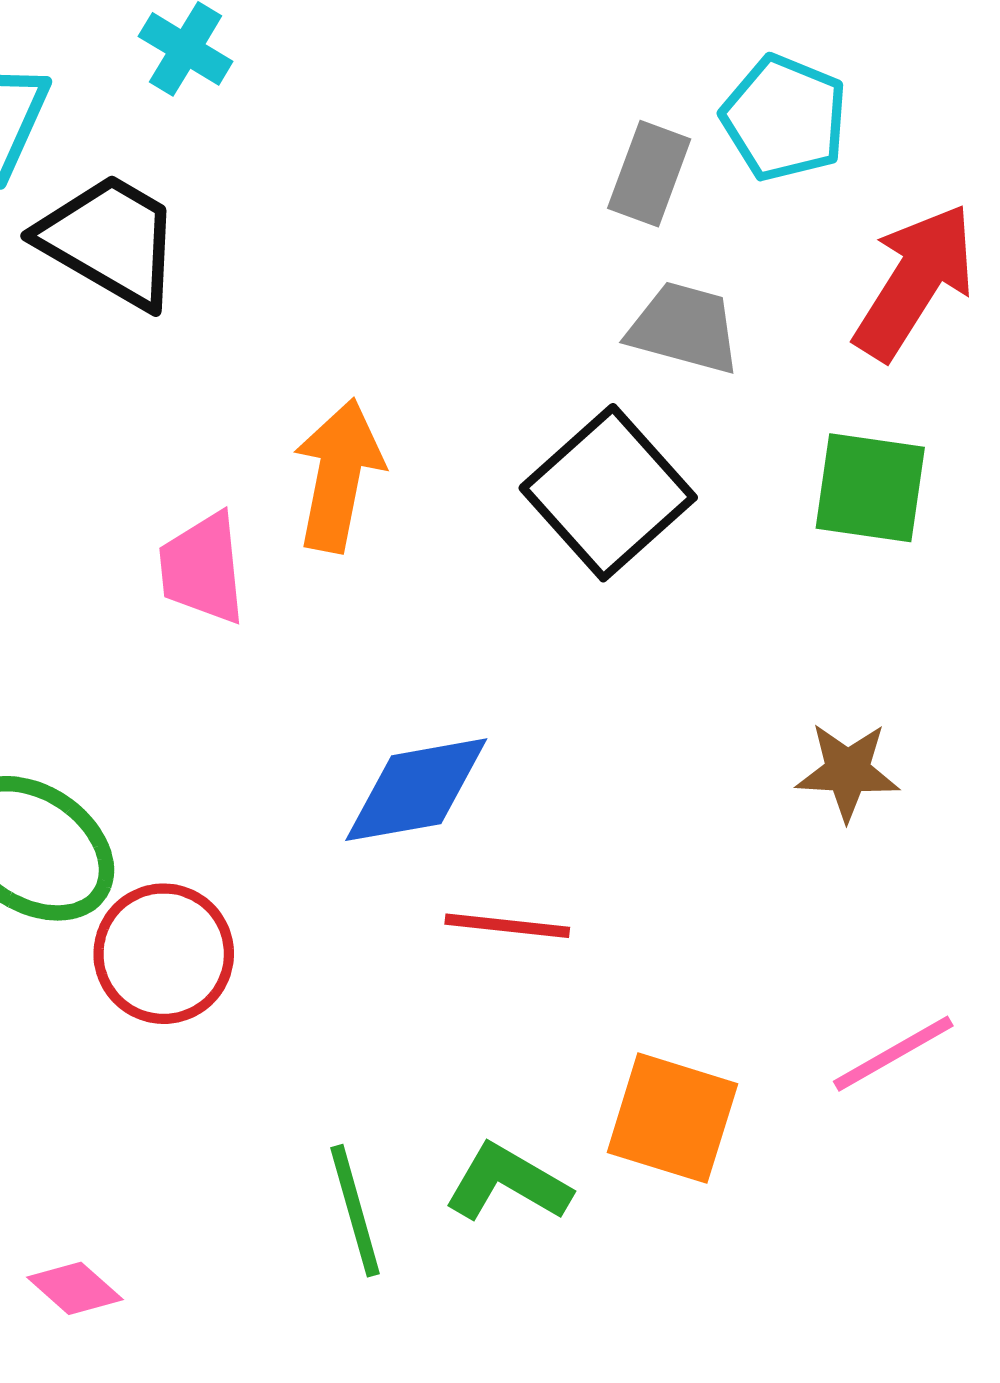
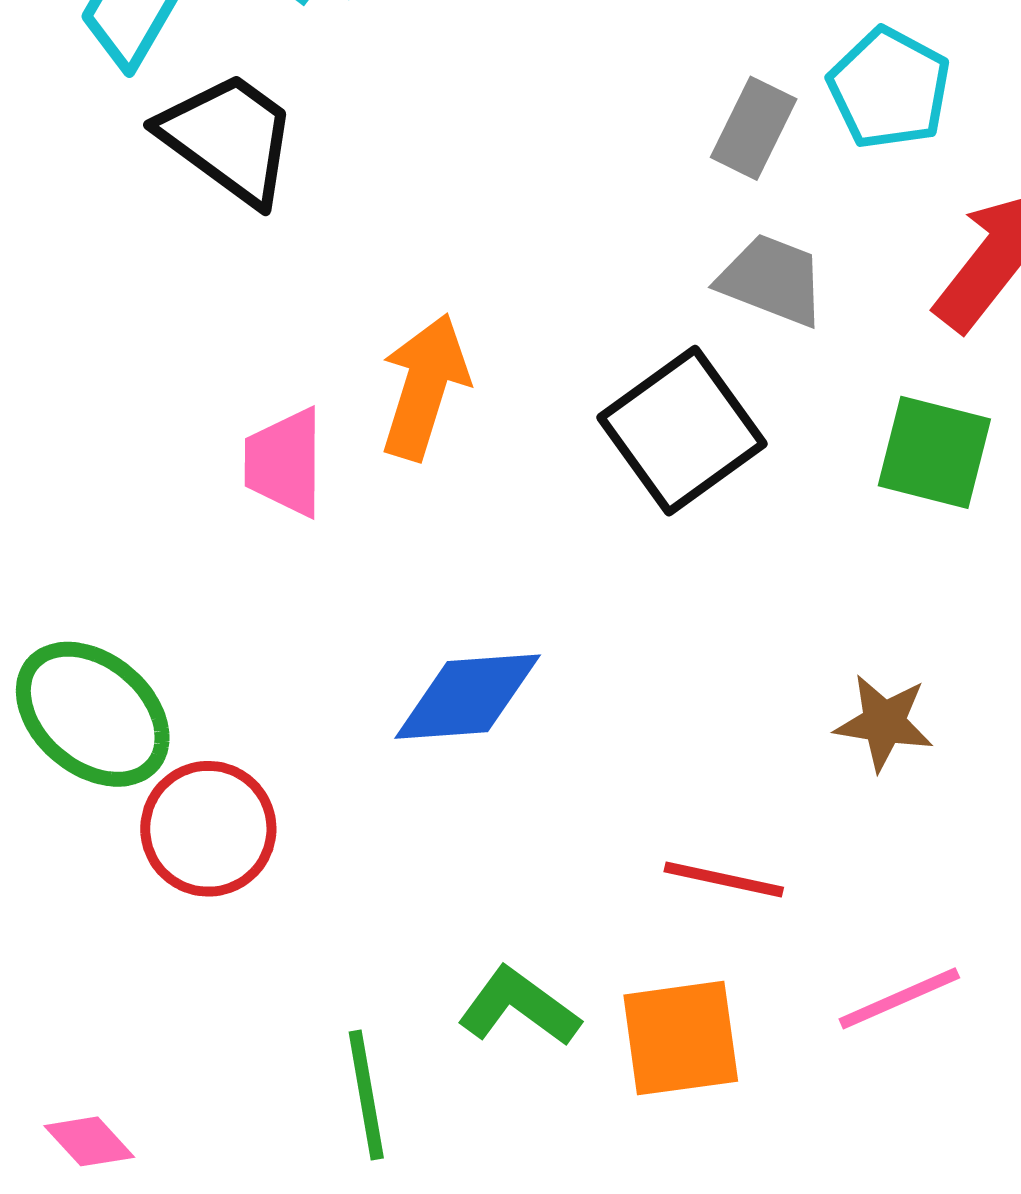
red line: (507, 926) -> (724, 880), moved
orange square: (672, 1118) -> (681, 1038), turned -31
green L-shape: (508, 1183) -> (519, 1007), moved

